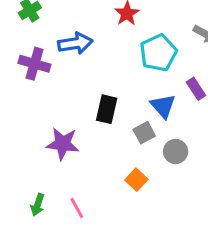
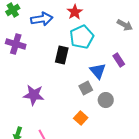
blue arrow: (75, 43) -> (42, 19), moved
cyan pentagon: (158, 53) -> (82, 37), moved
black rectangle: (107, 109) -> (62, 55), moved

